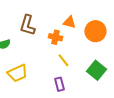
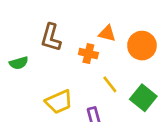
yellow line: (63, 60) -> (110, 84), moved
yellow trapezoid: (17, 73) -> (59, 102), moved

